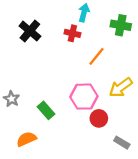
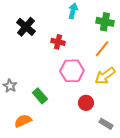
red cross: (72, 33) -> (58, 42), moved
orange line: (97, 56) -> (102, 49), moved
pink hexagon: (84, 97) -> (72, 71), moved

